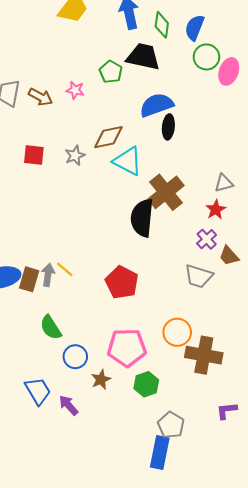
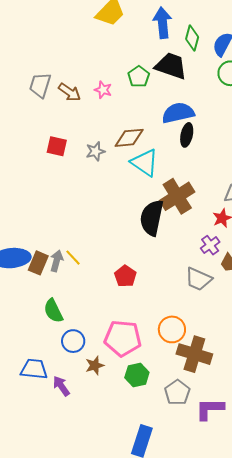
red pentagon: (122, 282) -> (125, 276), size x0.7
blue trapezoid: (38, 391) -> (34, 369), turned -60
purple L-shape: (227, 411) -> (210, 409), size x1.4
gray pentagon: (171, 425) -> (177, 392), moved

